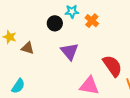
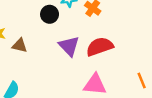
red semicircle: (112, 66) -> (100, 47), moved, turned -70

